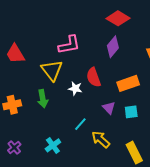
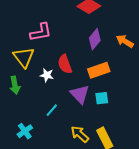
purple diamond: (113, 47) -> (95, 39), moved
purple triangle: (109, 108) -> (80, 94), size x1.5
yellow arrow: (101, 139) -> (80, 134), moved

